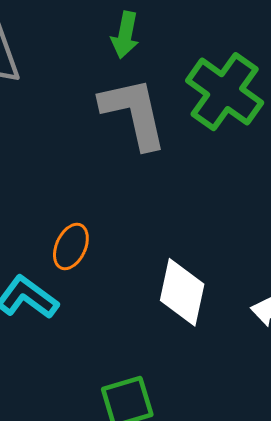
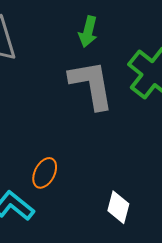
white diamond: (182, 292) -> (118, 207), size x0.7

